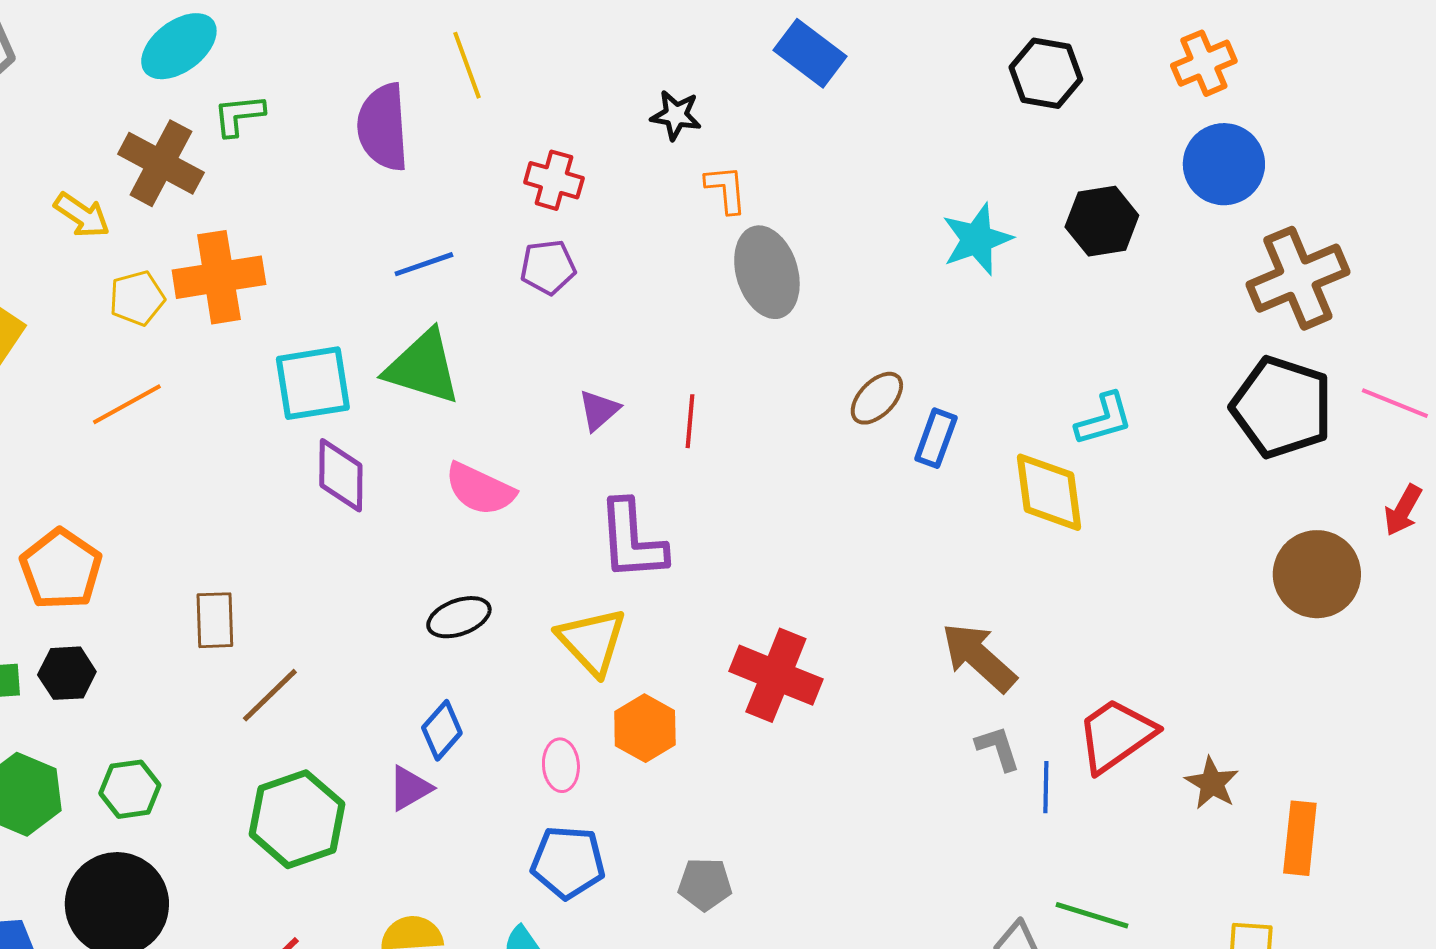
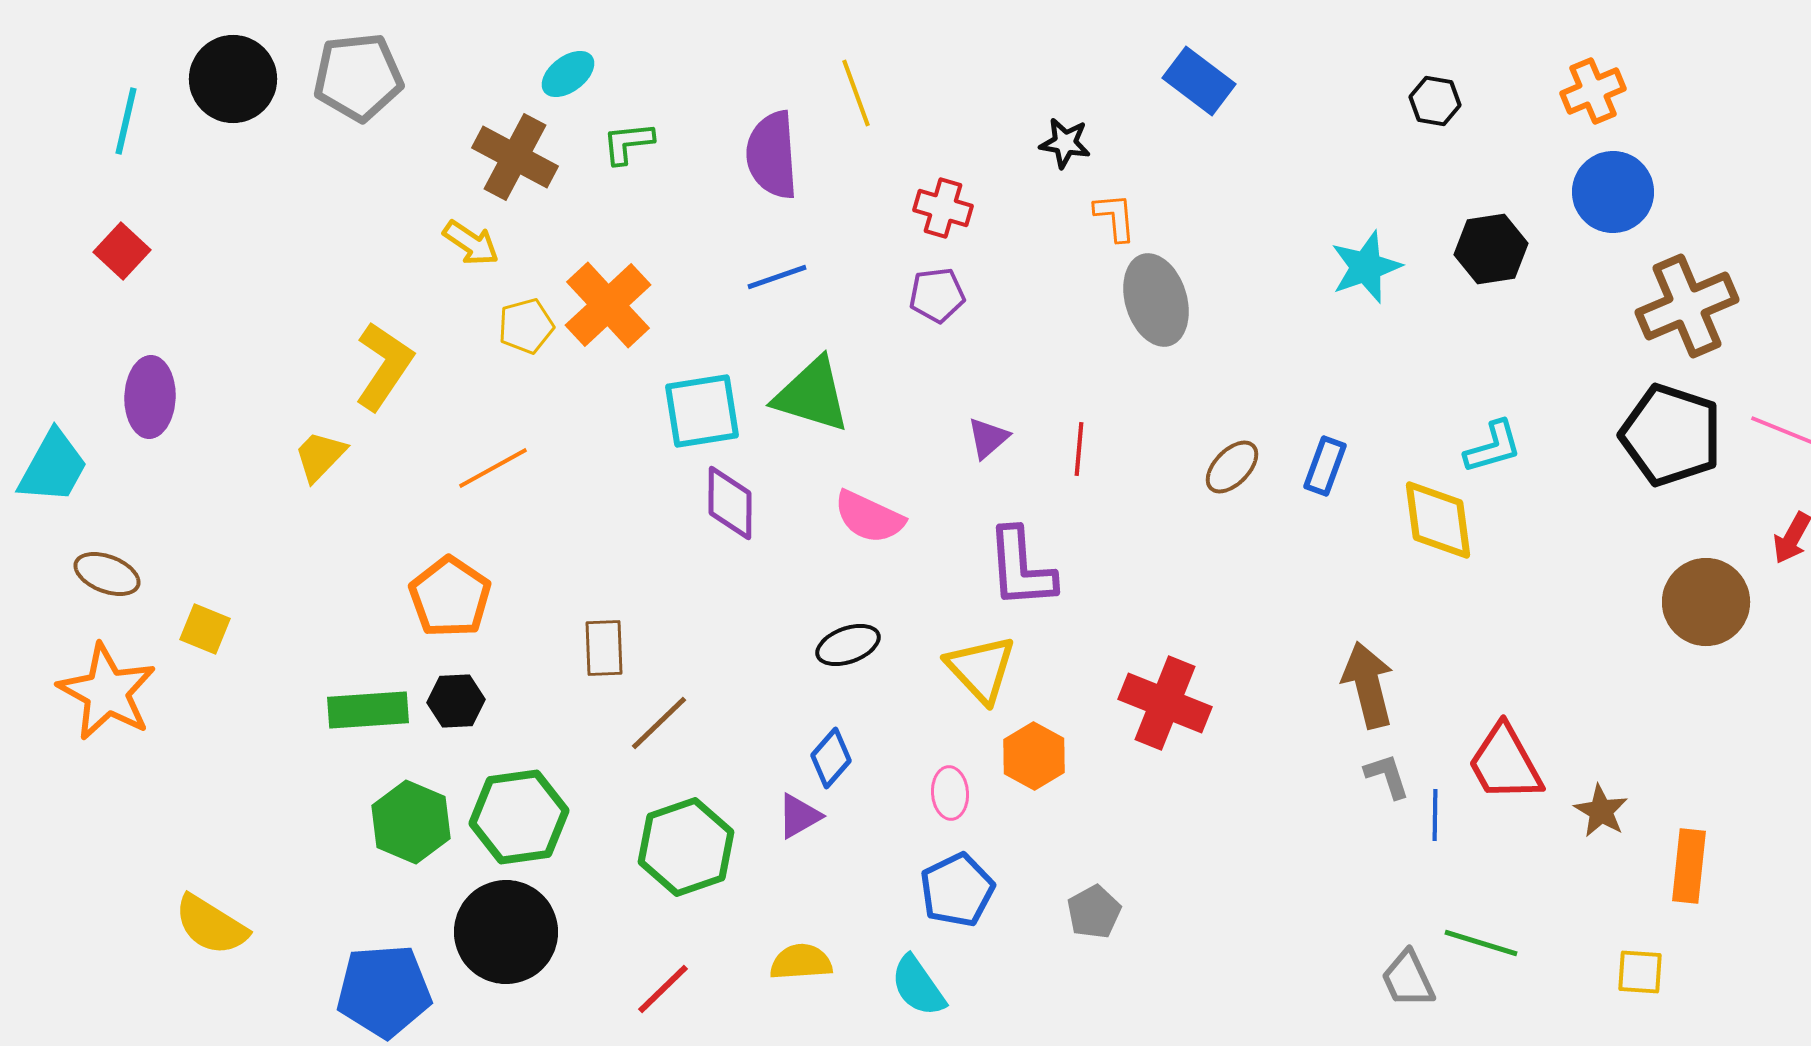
cyan ellipse: (179, 46) -> (568, 74), size x0.7
black hexagon: (1046, 73) -> (1435, 101), size x0.7
brown cross: (161, 163) -> (515, 157), moved
blue line: (424, 264) -> (777, 277), moved
orange cross: (219, 277) -> (608, 305), turned -34
brown ellipse: (877, 398) -> (1232, 467), moved
orange line: (127, 404) -> (493, 468), moved
brown arrow: (979, 657) -> (1368, 685), turned 34
red trapezoid: (1116, 735) -> (1505, 763), turned -84
green hexagon: (130, 789) -> (519, 817), size x1.6
blue pentagon: (568, 862) -> (957, 890), turned -30
gray pentagon: (705, 884) -> (1094, 912), turned -30

